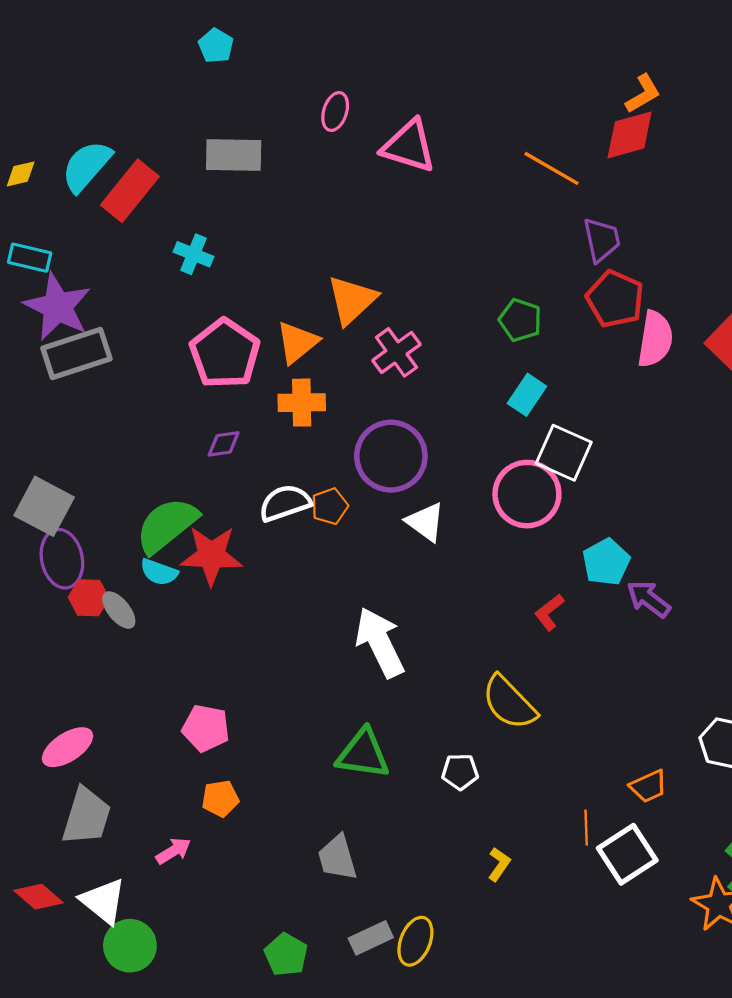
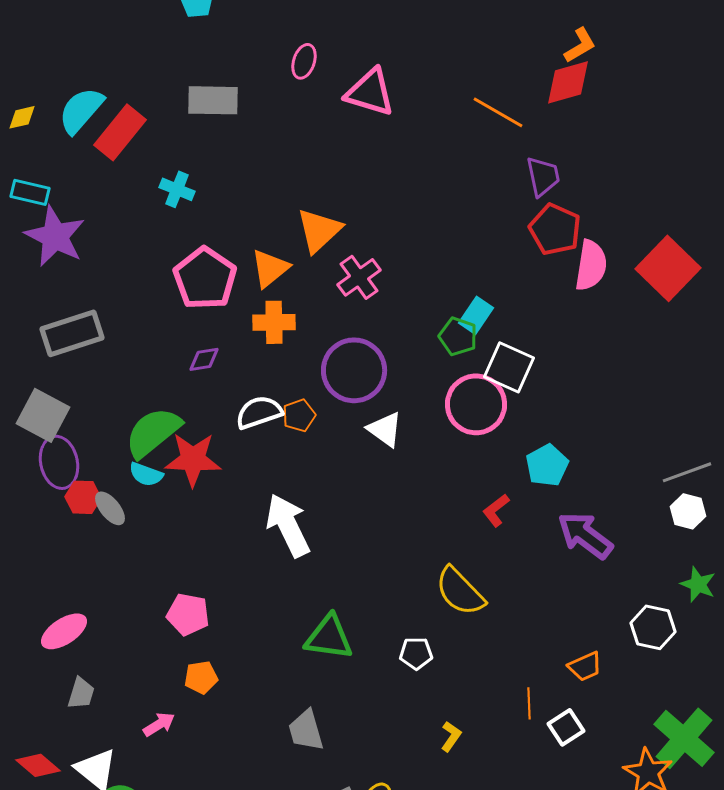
green pentagon: (520, 320) -> (458, 336), moved
gray rectangle: (76, 354) -> (72, 333), moved
purple arrow: (649, 599) -> (585, 535), moved, size x1.4
white arrow: (380, 642) -> (288, 525), moved
gray trapezoid: (86, 816) -> (81, 693), size x0.6
white square: (627, 854) -> (566, 727), size x0.7

